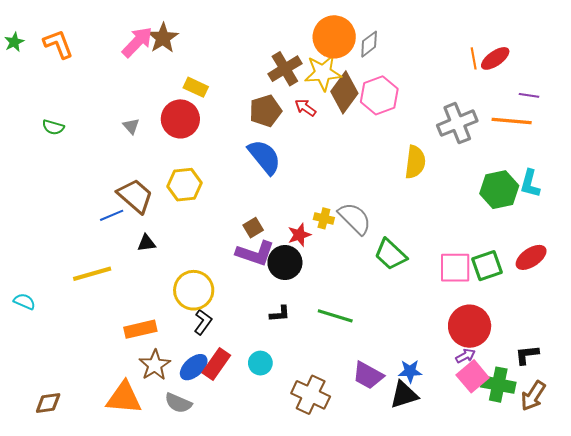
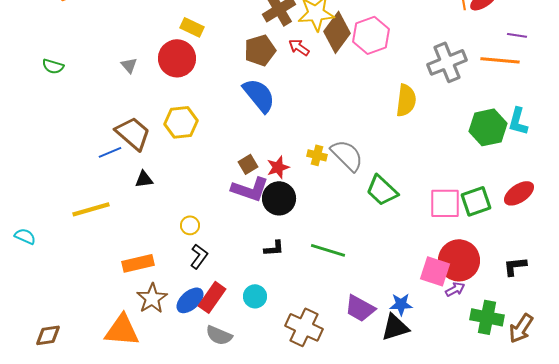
red star: (299, 235) -> (278, 167), moved
yellow circle: (194, 290) -> (190, 225), size x0.5
black L-shape: (527, 355) -> (515, 266), moved
pink square: (473, 376) -> (435, 271), moved, turned -32
gray semicircle: (178, 403) -> (219, 335), moved

